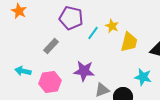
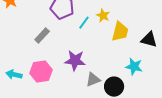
cyan arrow: (23, 71) -> (14, 75), moved

